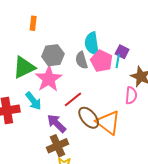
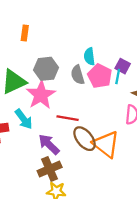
cyan semicircle: (92, 43) -> (89, 56), size x0.7
red line: (73, 99) -> (68, 118), turned 48

